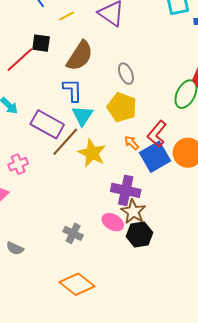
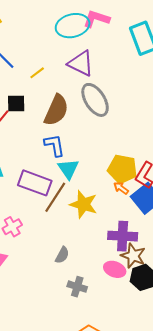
gray ellipse: (126, 74) -> (95, 100), moved, size x1.6
yellow pentagon: (122, 107) -> (122, 169), moved
gray semicircle: (15, 248) -> (62, 255), moved, turned -78

